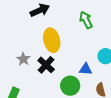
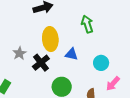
blue triangle: (86, 69) -> (71, 54), moved

